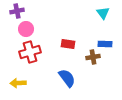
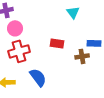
cyan triangle: (103, 13) -> (73, 12), moved
blue semicircle: (67, 78) -> (38, 77), moved

